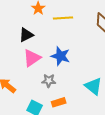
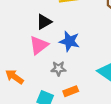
black triangle: (26, 35) -> (44, 22), moved

